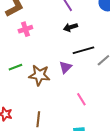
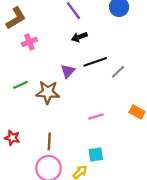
purple triangle: (65, 67) -> (68, 71), moved
pink line: (81, 99) -> (96, 117), turned -72

